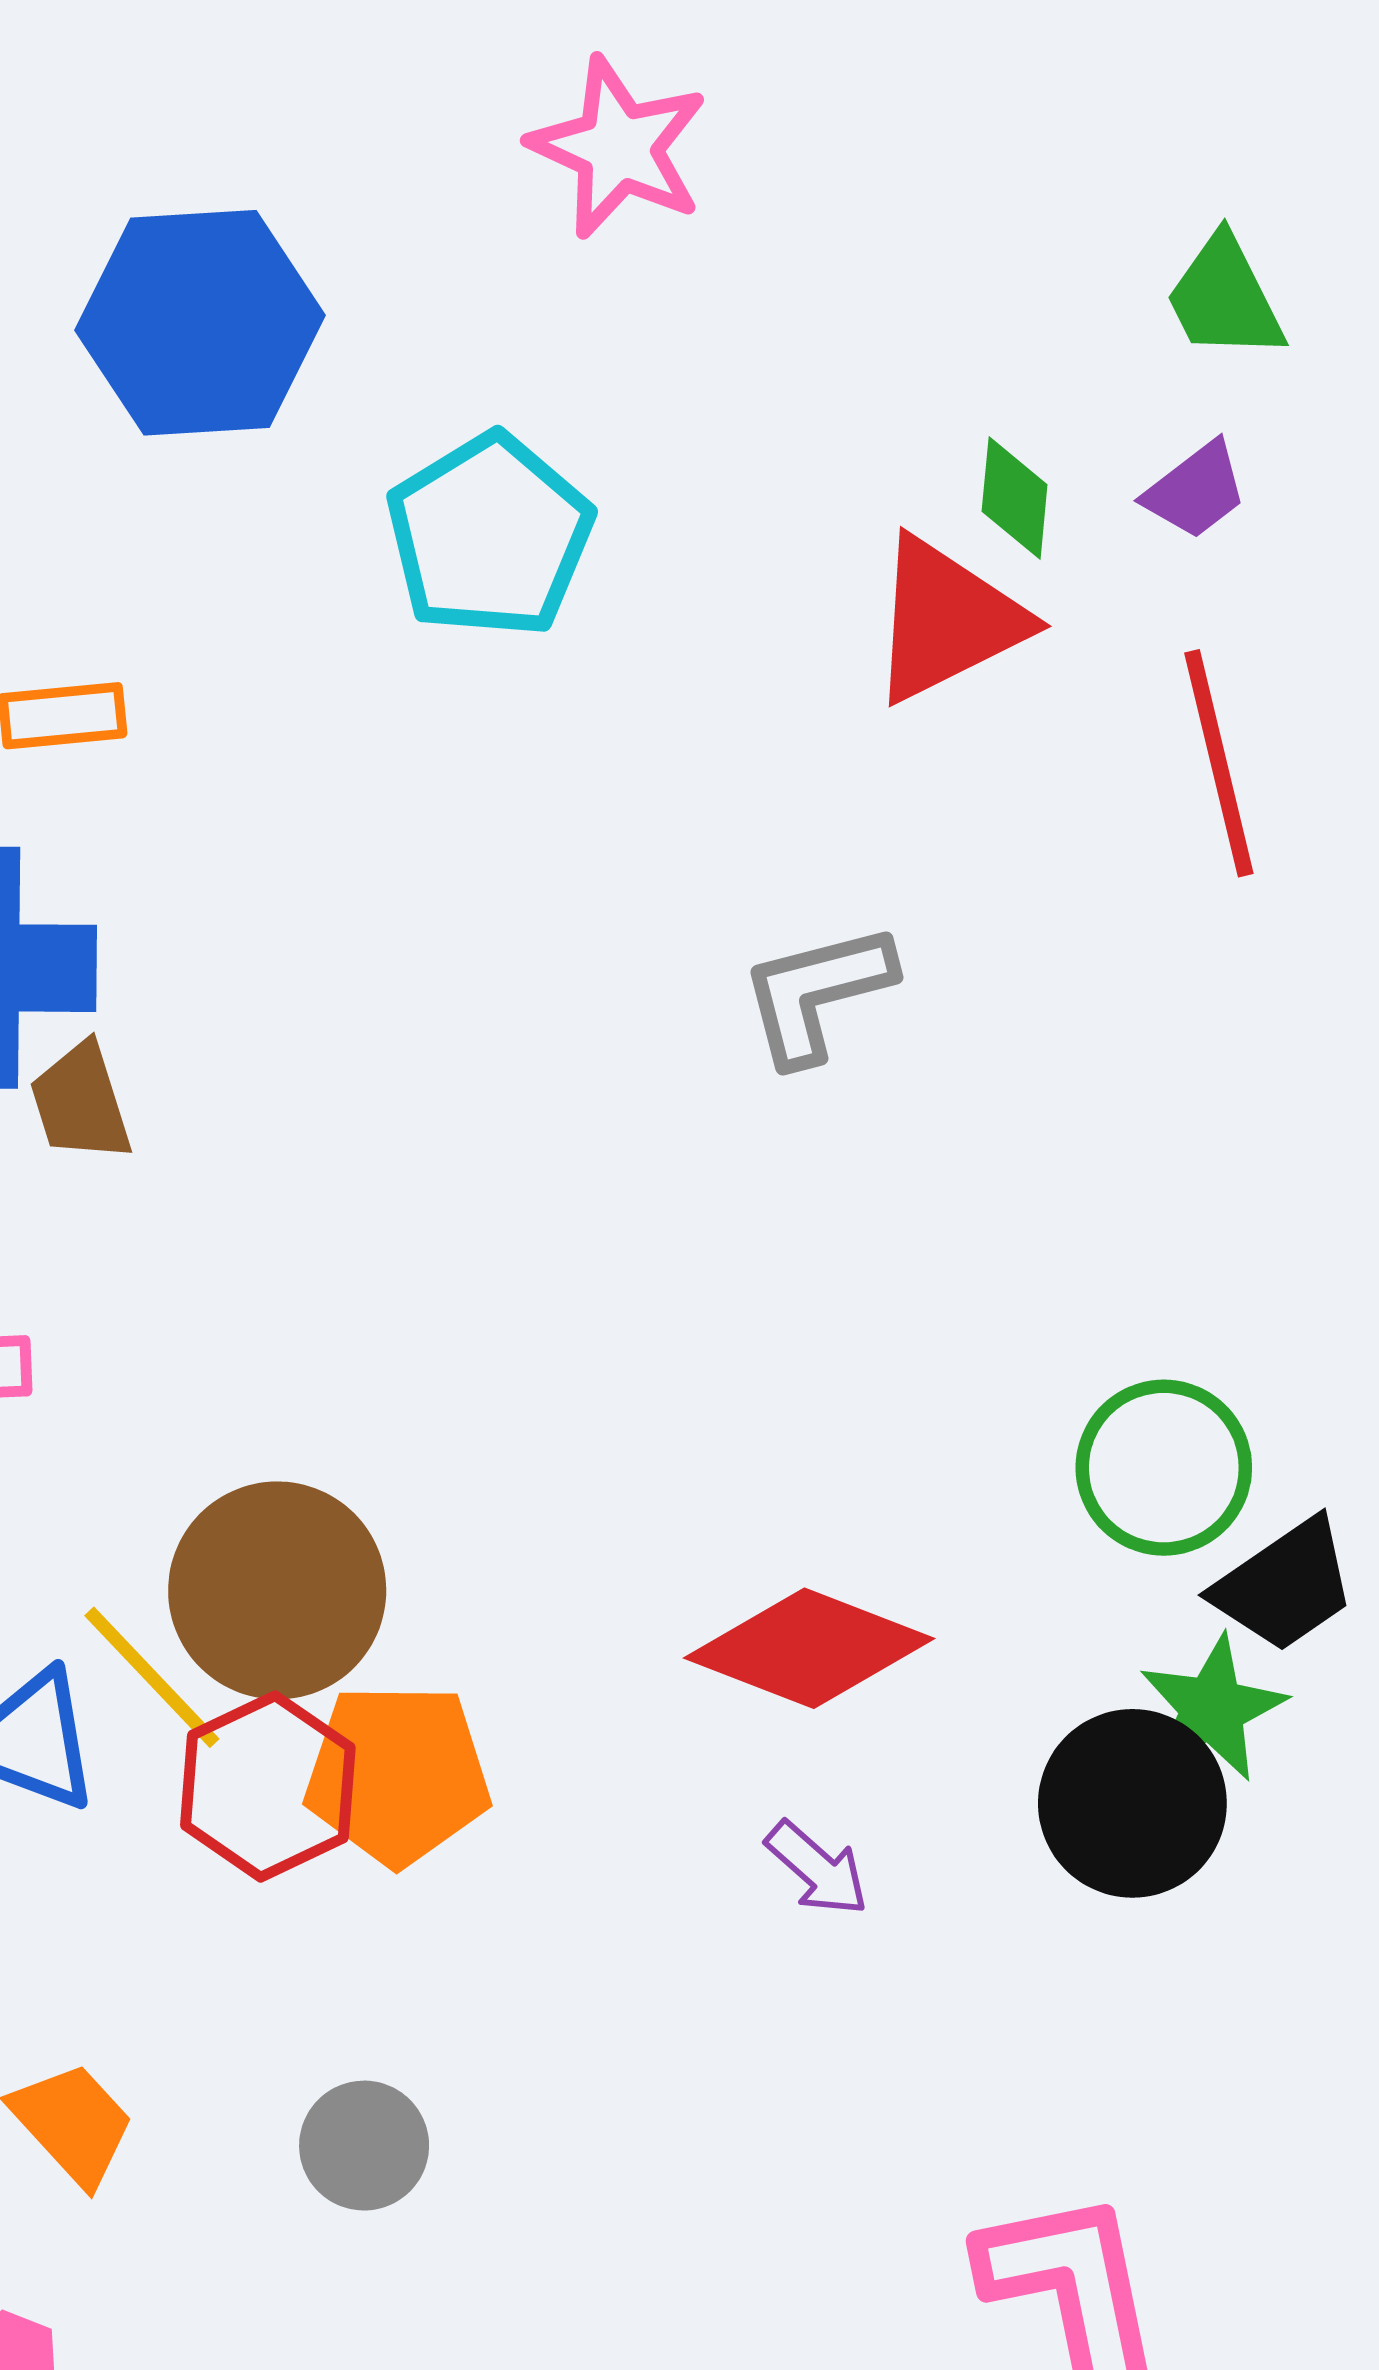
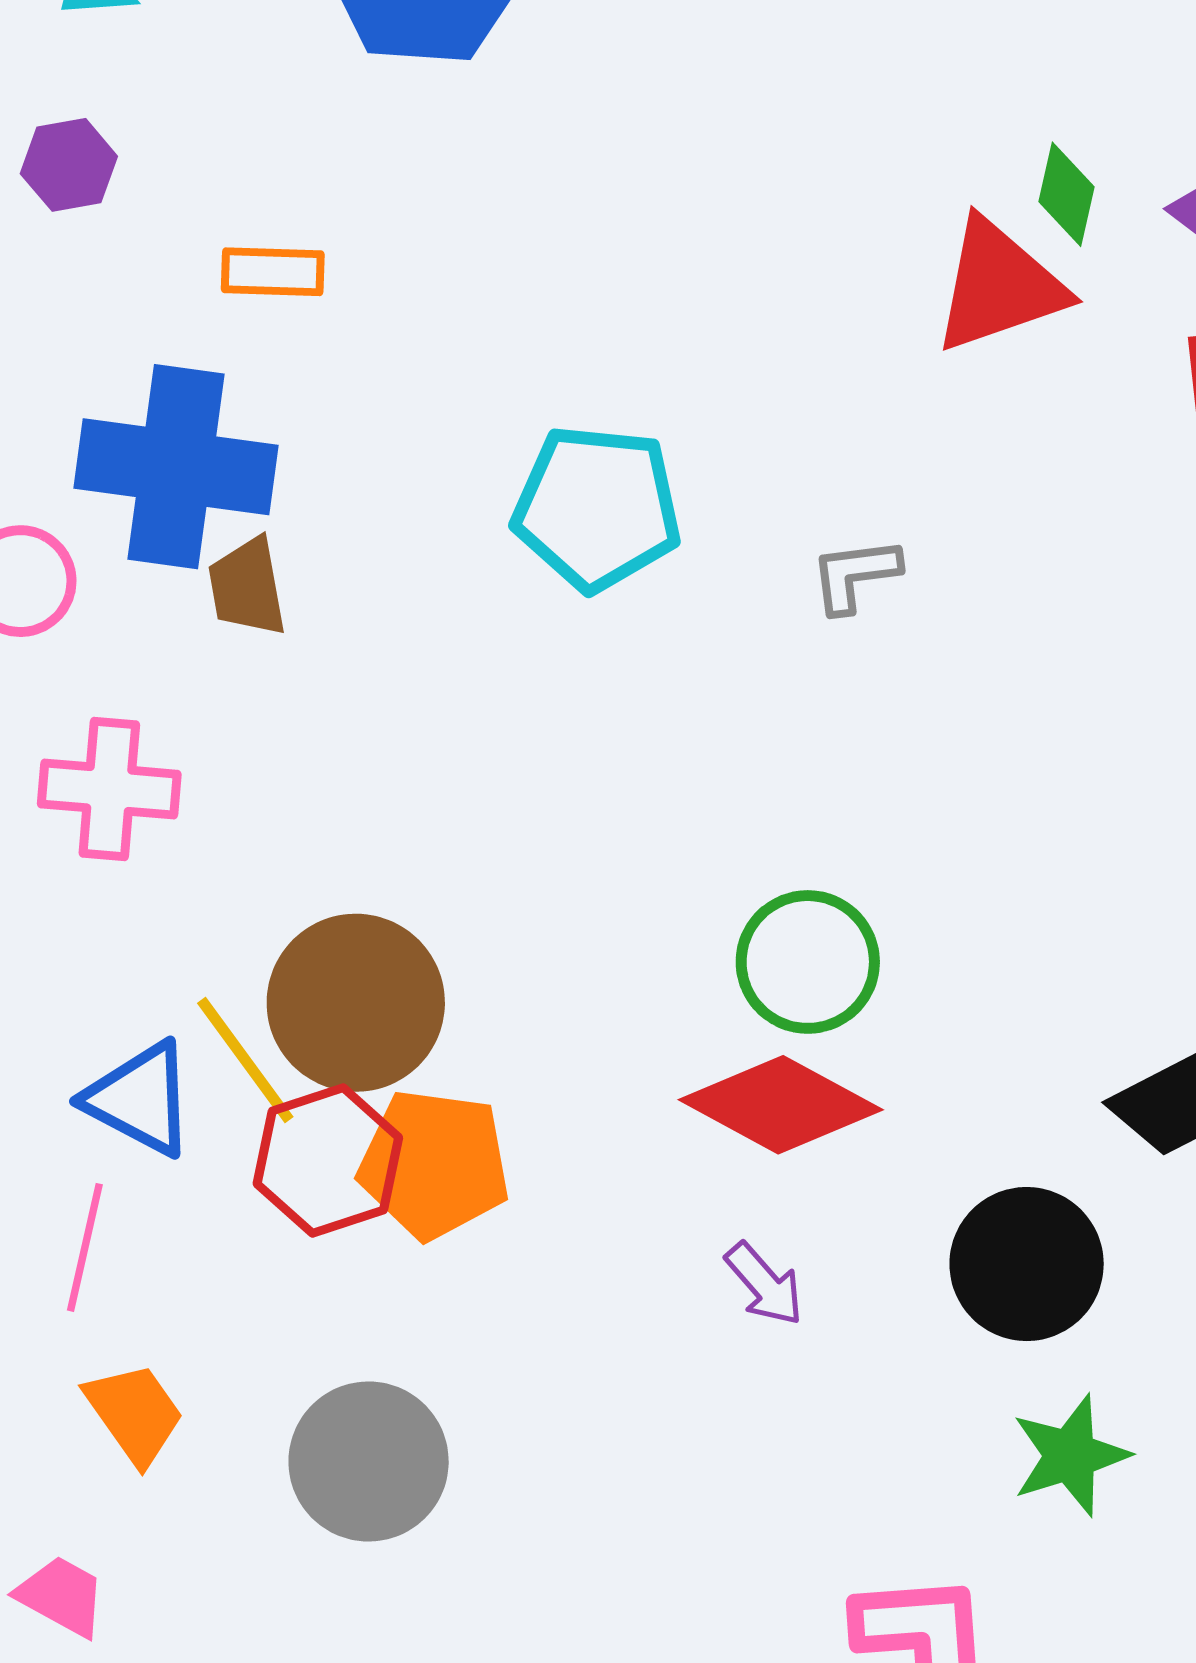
cyan pentagon: (490, 536) -> (597, 508), moved, turned 30
gray L-shape: (817, 993) -> (855, 575), size x0.7
green circle: (1164, 1468) -> (808, 962), moved
green star: (1212, 1708) -> (1070, 1456), moved
gray circle: (364, 2146) -> (369, 1461), size x1.5

